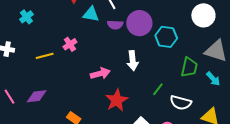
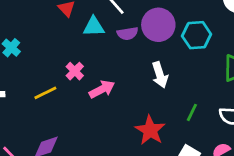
pink arrow: (100, 73) -> (102, 89), moved
green line: (158, 89) -> (192, 112), moved

